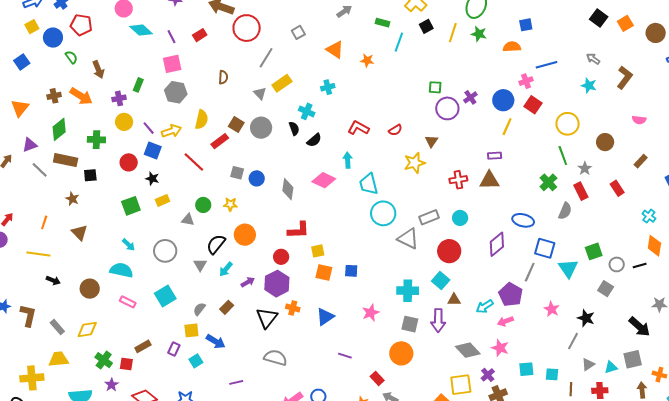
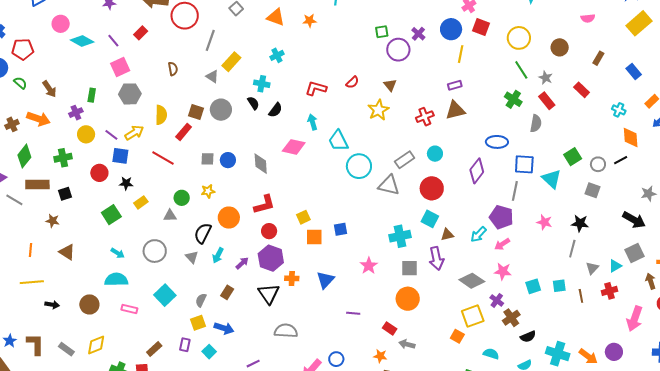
red L-shape: (298, 230) -> (264, 205), moved

